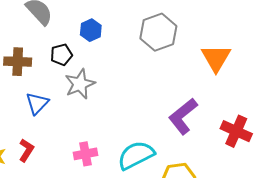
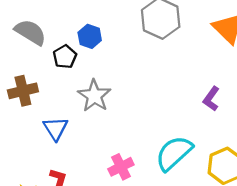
black pentagon: (61, 55) -> (65, 57), moved
purple L-shape: (183, 116) -> (211, 99), size x0.6

